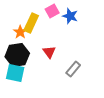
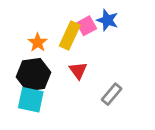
pink square: (52, 11) -> (87, 26), moved
yellow rectangle: (31, 23) -> (70, 36), moved

